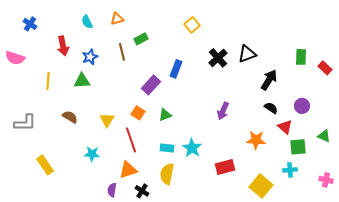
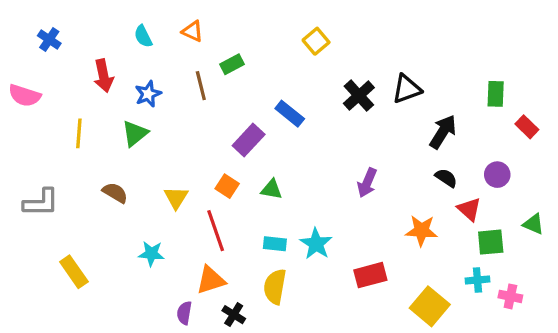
orange triangle: (117, 19) -> (193, 31), turned 40
red rectangle: (325, 68) -> (527, 127), moved
blue rectangle: (176, 69) -> (290, 114), turned -72
green triangle: (82, 81) -> (135, 133), turned -36
green triangle: (165, 115) -> (272, 189), turned 32
pink cross: (326, 180) -> (510, 296), moved

